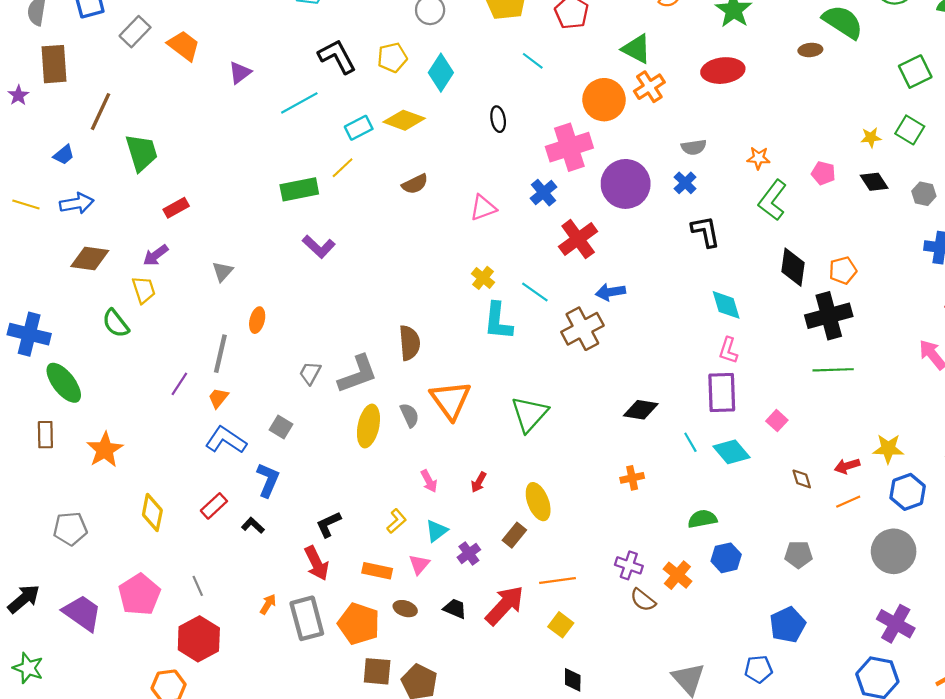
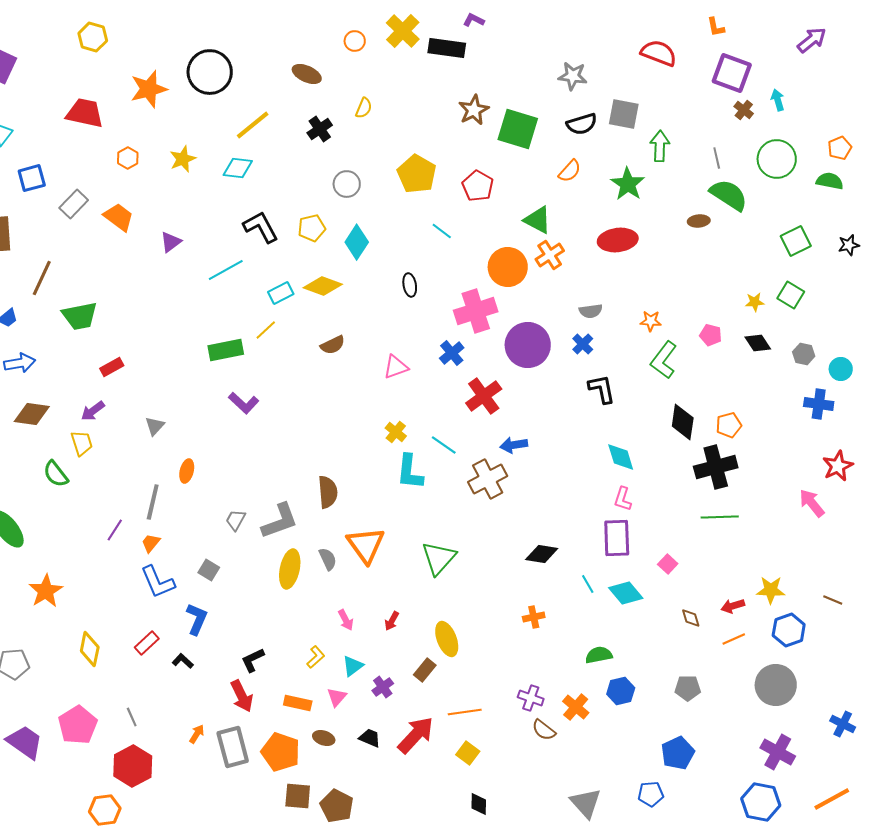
green trapezoid: (142, 153) -> (80, 316), turned 96
blue L-shape: (226, 440) -> (158, 582), turned -147

